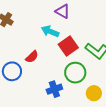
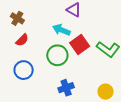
red semicircle: (32, 57) -> (22, 40), moved
green circle: (75, 73) -> (57, 55), moved

